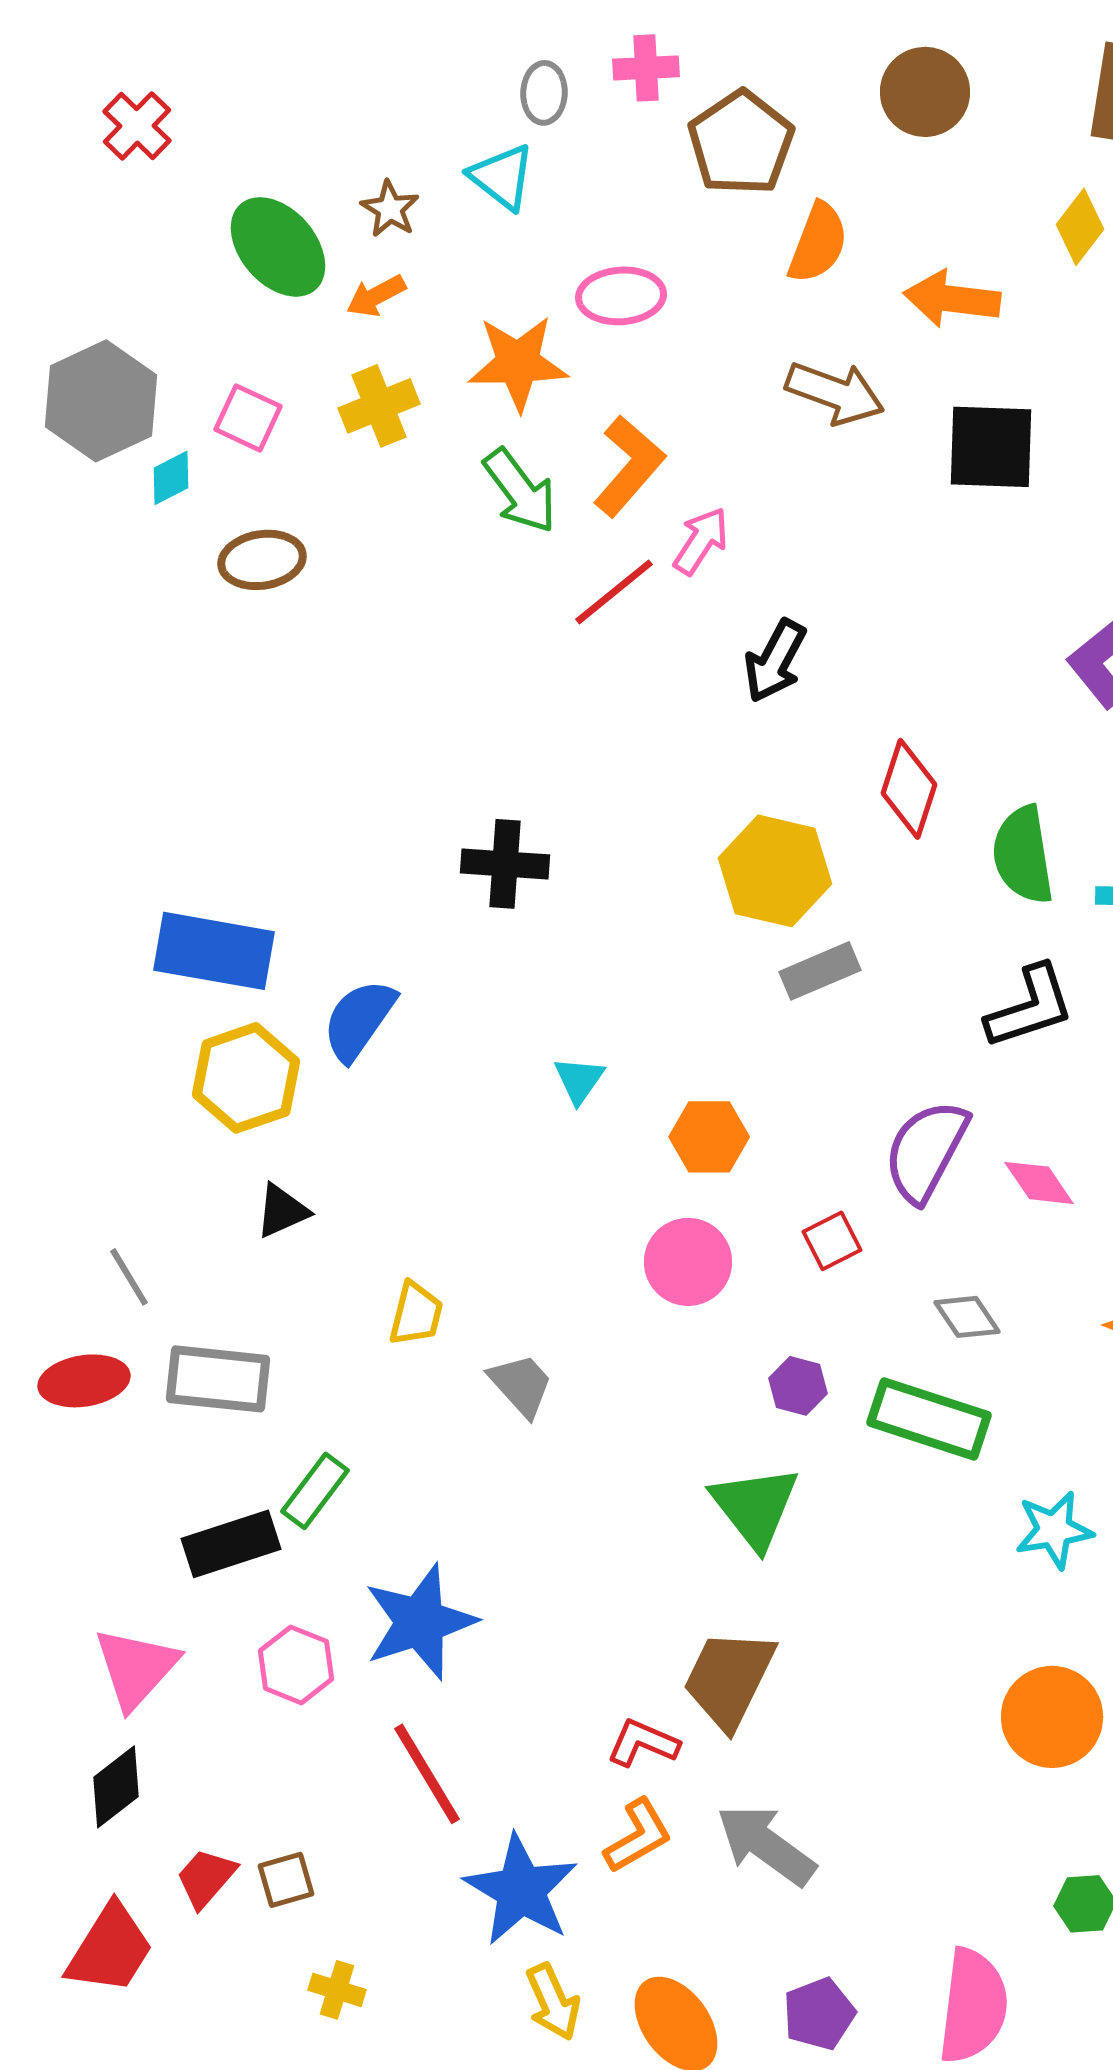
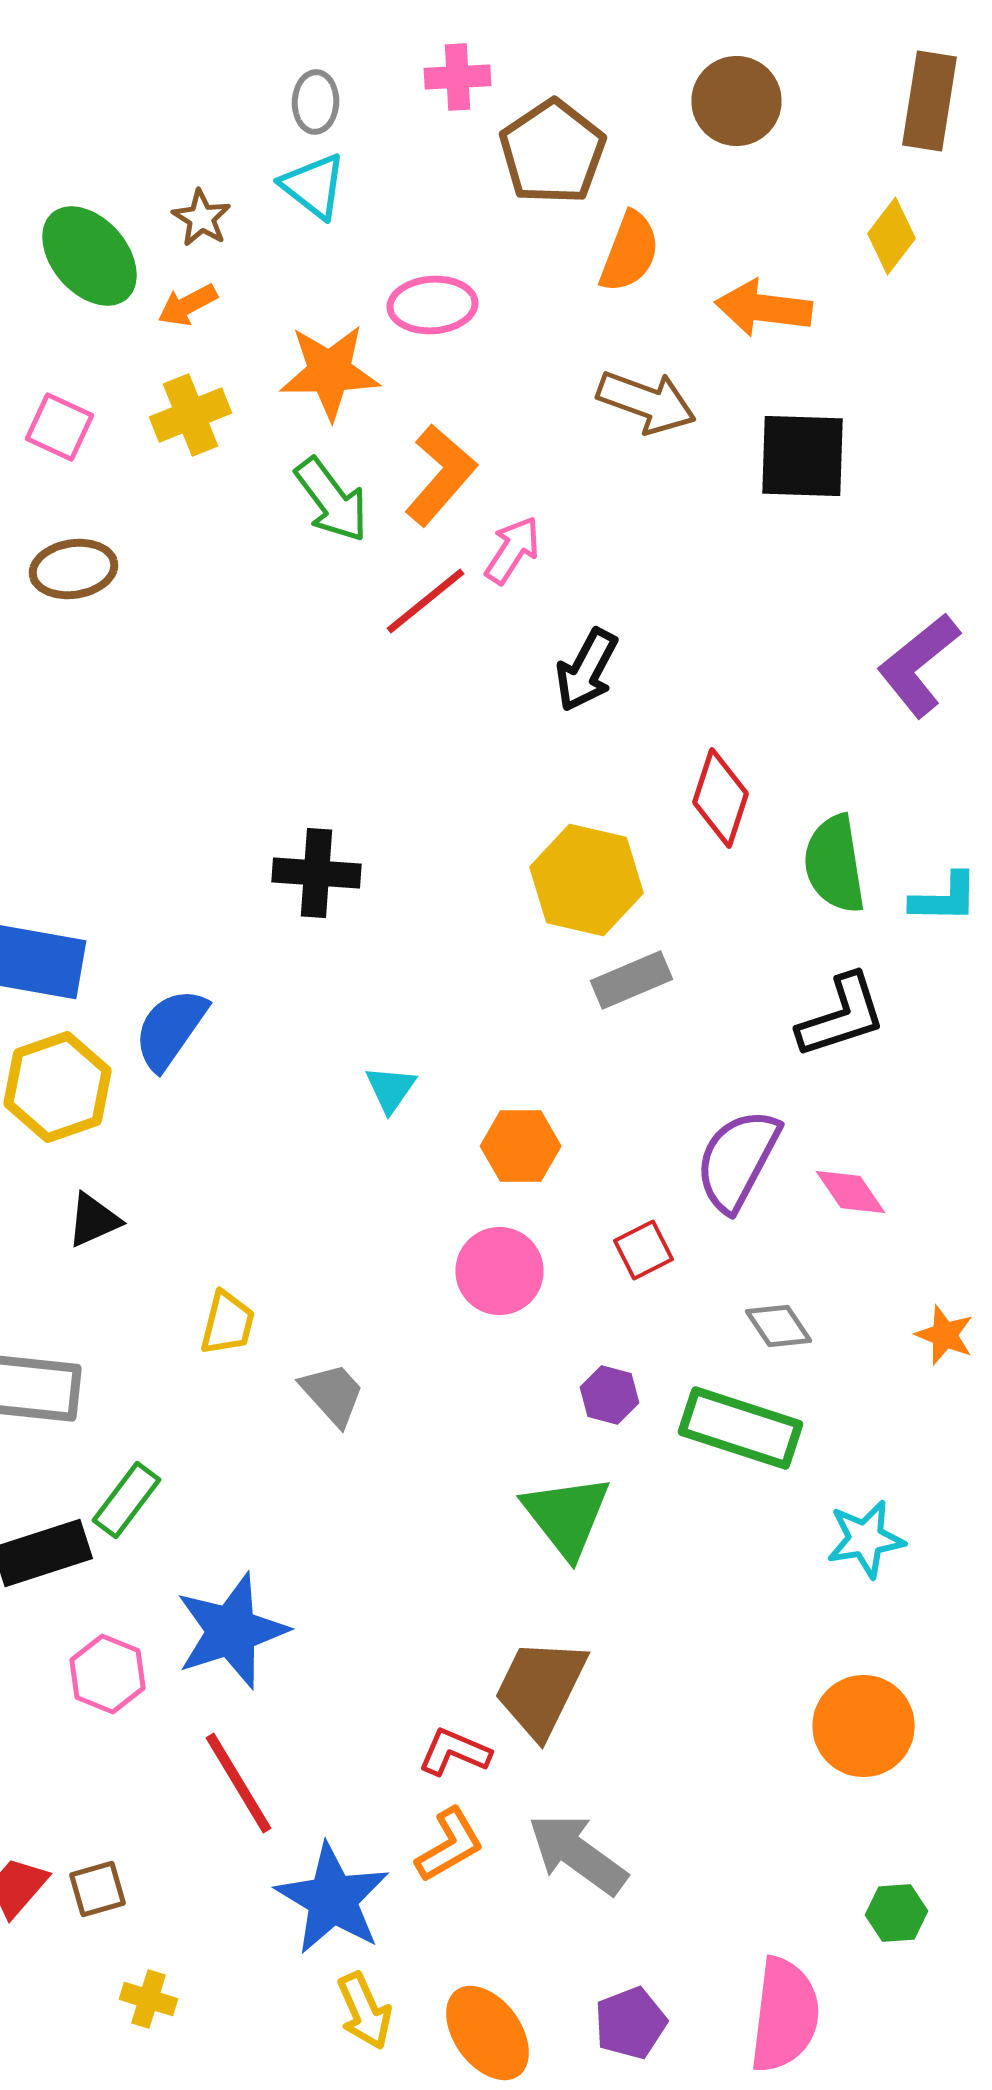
gray ellipse: (544, 93) -> (316, 102), moved

